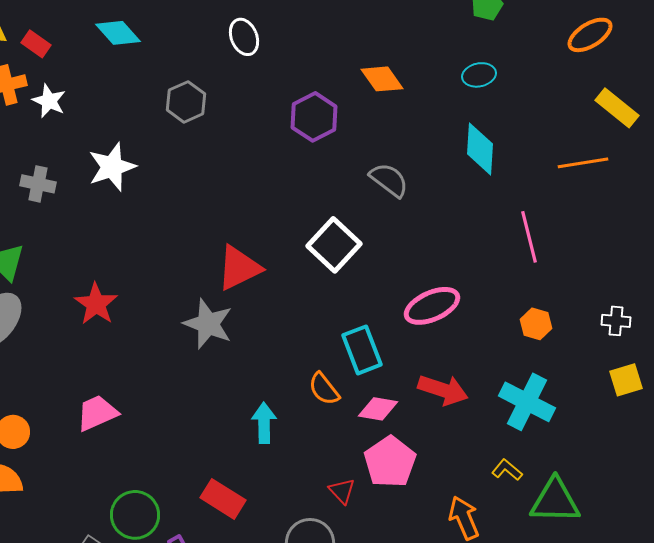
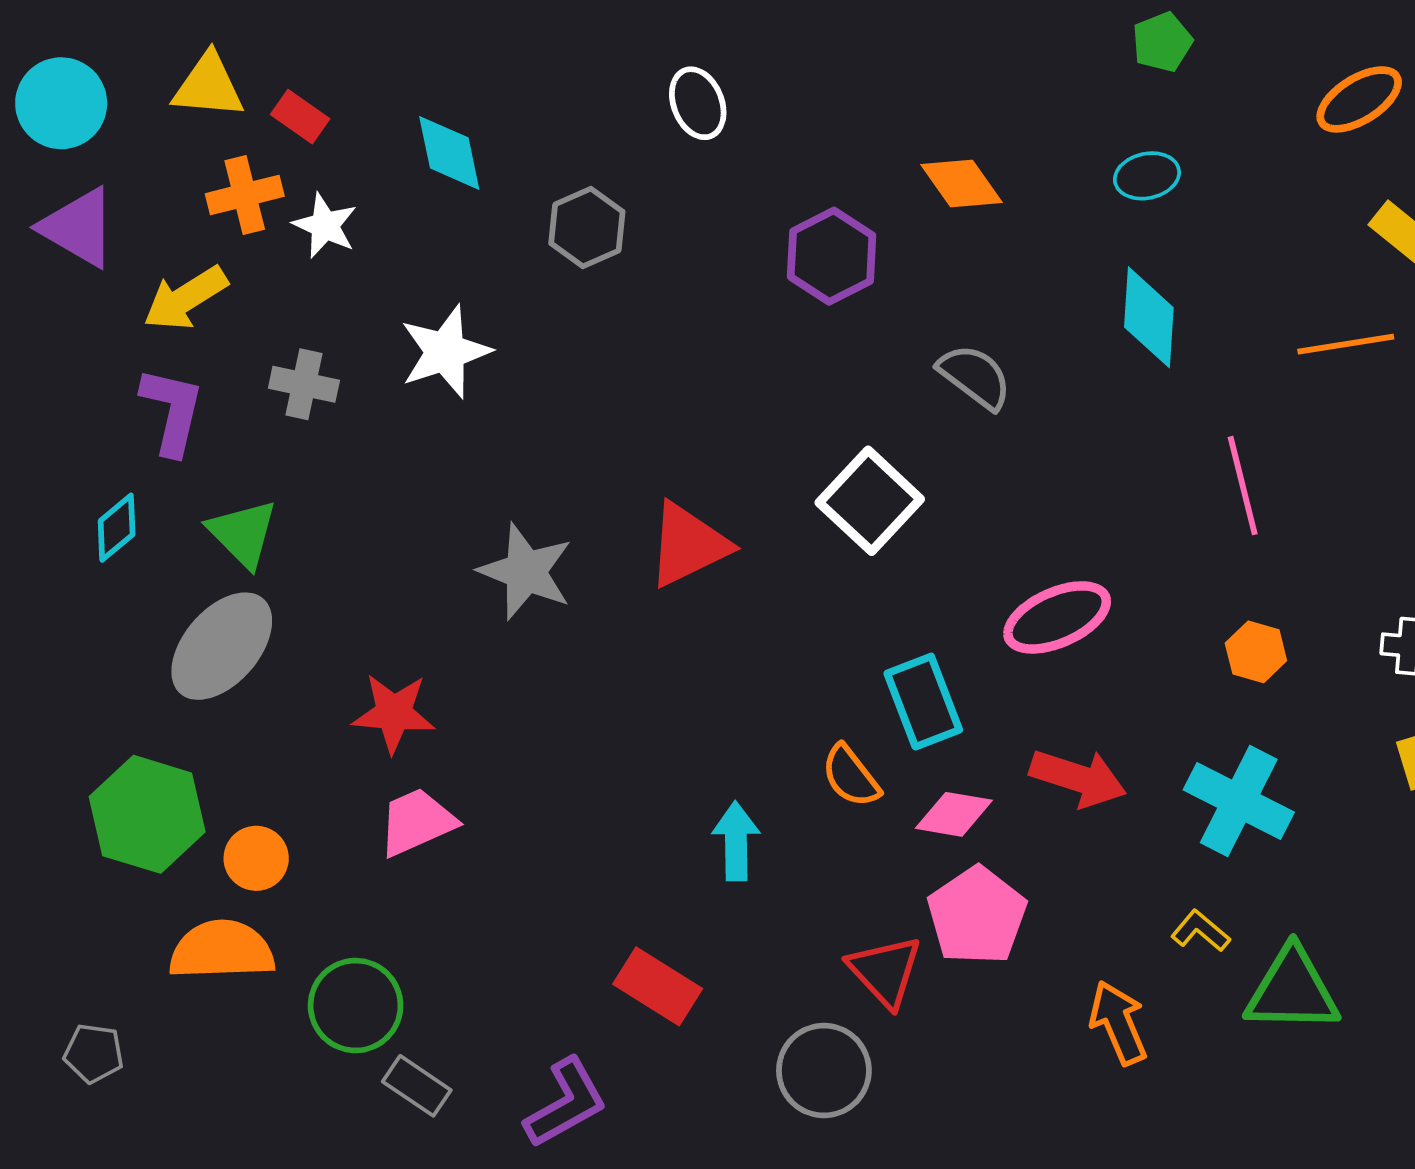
cyan diamond: (118, 33) -> (449, 153), moved, turned 30
red star: (96, 304) -> (394, 713), moved, turned -30
gray star: (208, 324) -> (526, 572), moved
red triangle: (342, 491) -> (885, 971), size x1.5
green circle: (135, 515) -> (356, 1006), moved

